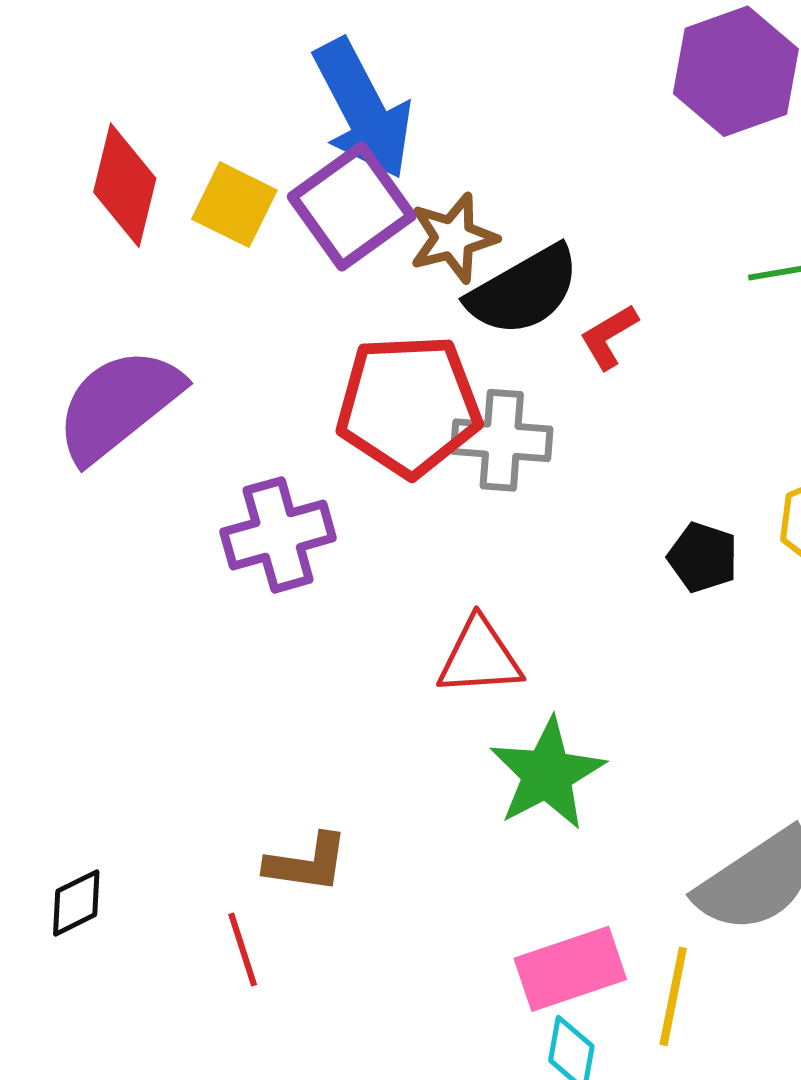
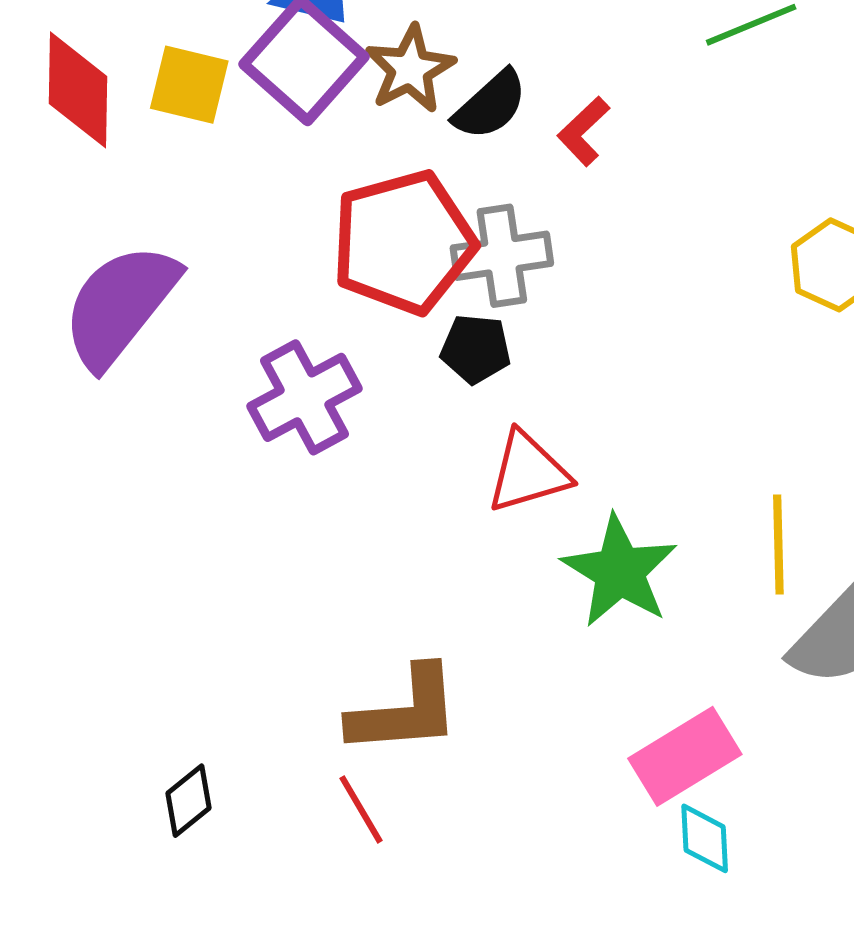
black semicircle: (524, 291) -> (490, 105), size x0.7
black pentagon: (703, 557) -> (476, 349), moved
brown L-shape: (307, 863) -> (405, 711), size x1.4
yellow line: (673, 996) -> (778, 545), moved

